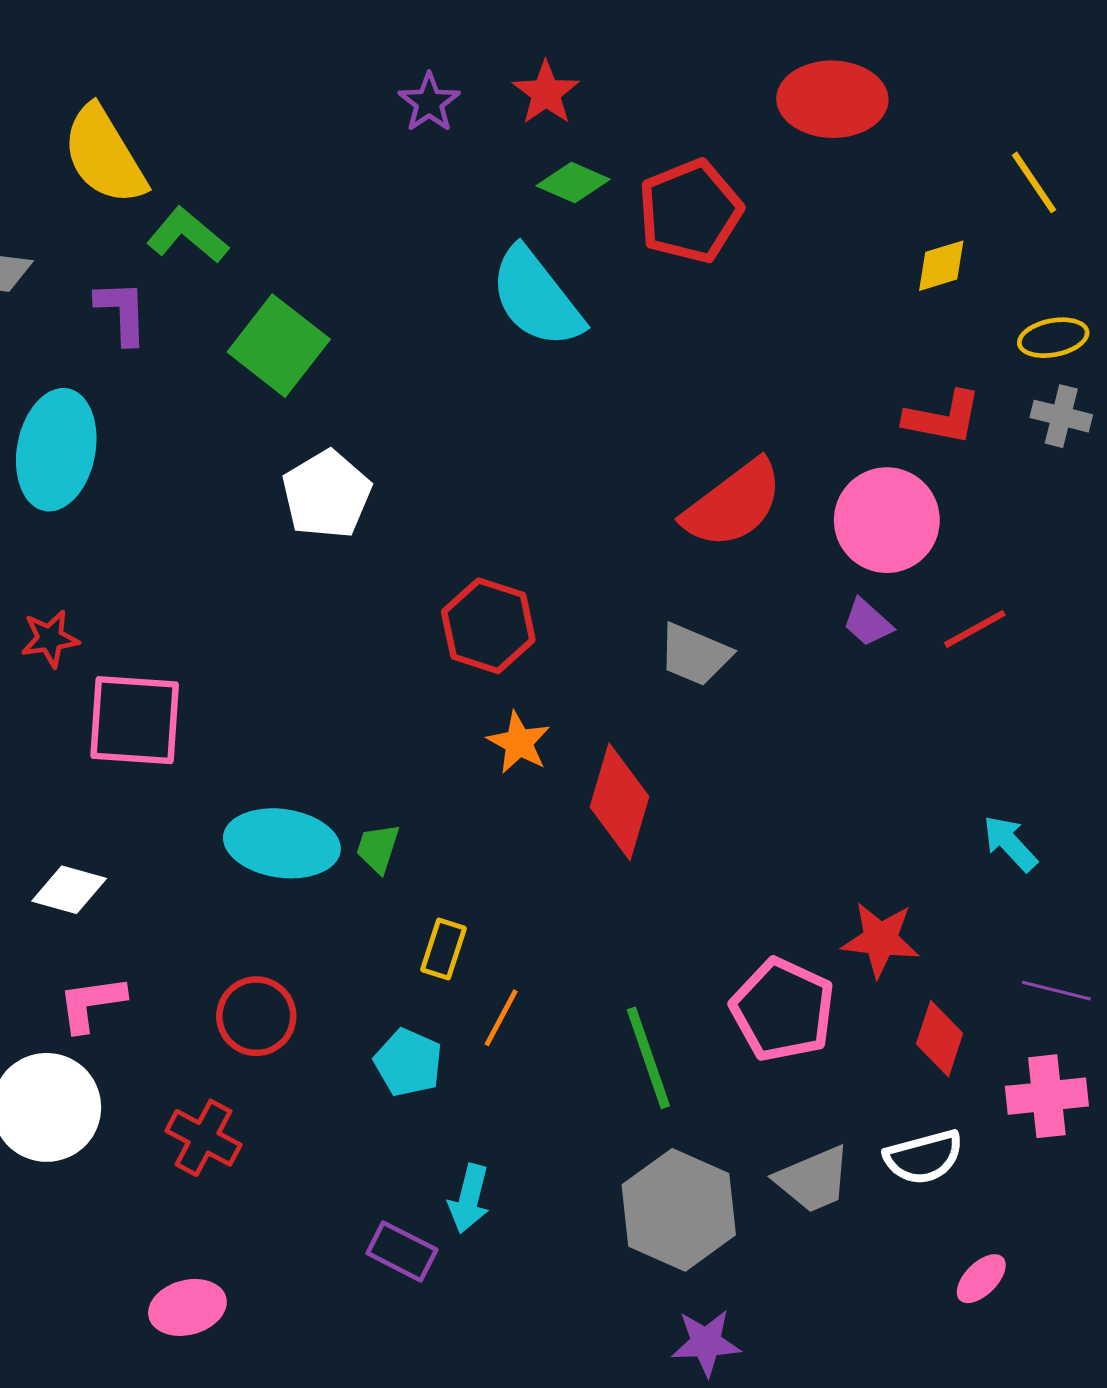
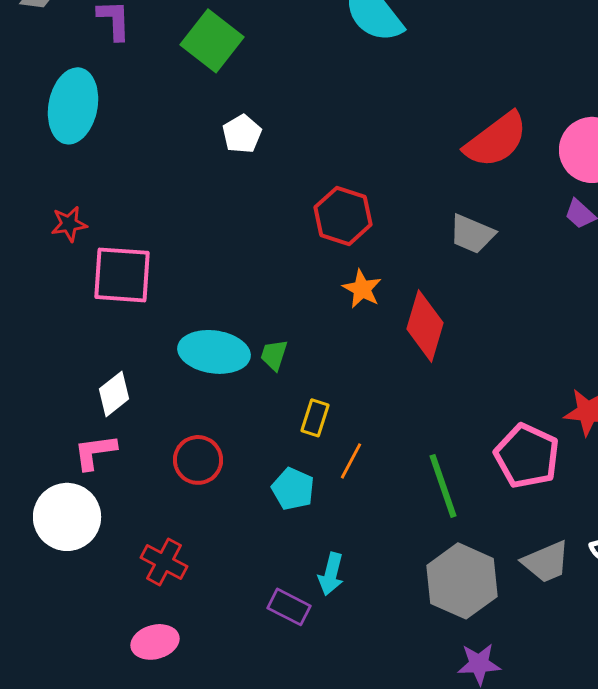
white pentagon: (327, 494) -> (242, 134), size x0.7
white diamond: (69, 890) -> (114, 394), moved, turned -54
red cross: (203, 1138) -> (164, 562), moved

